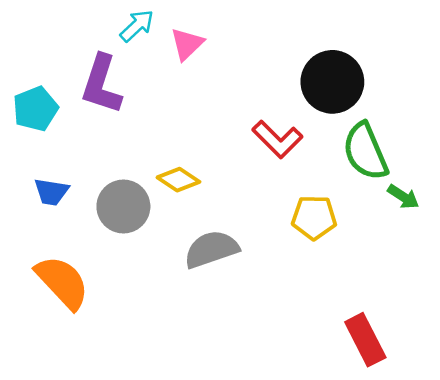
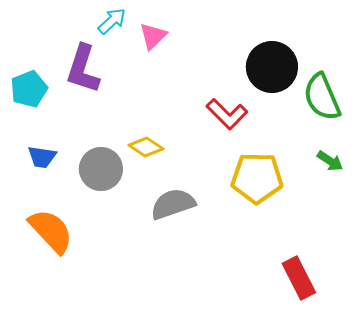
green semicircle: (365, 152) -> (322, 97), moved
yellow pentagon: (314, 217) -> (257, 178), size x1.4

